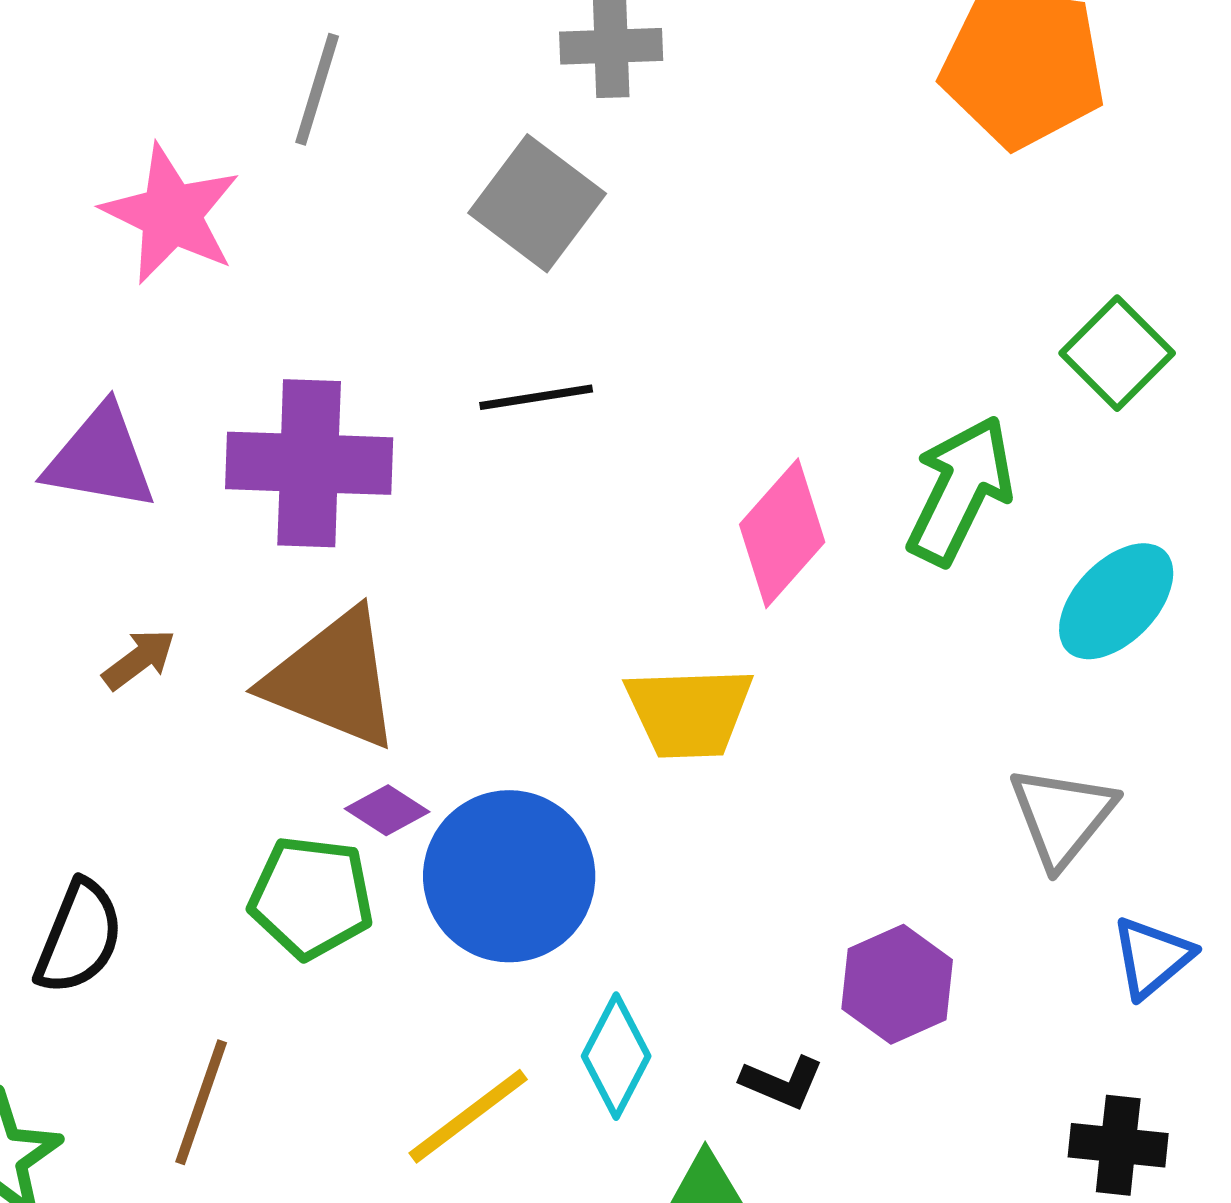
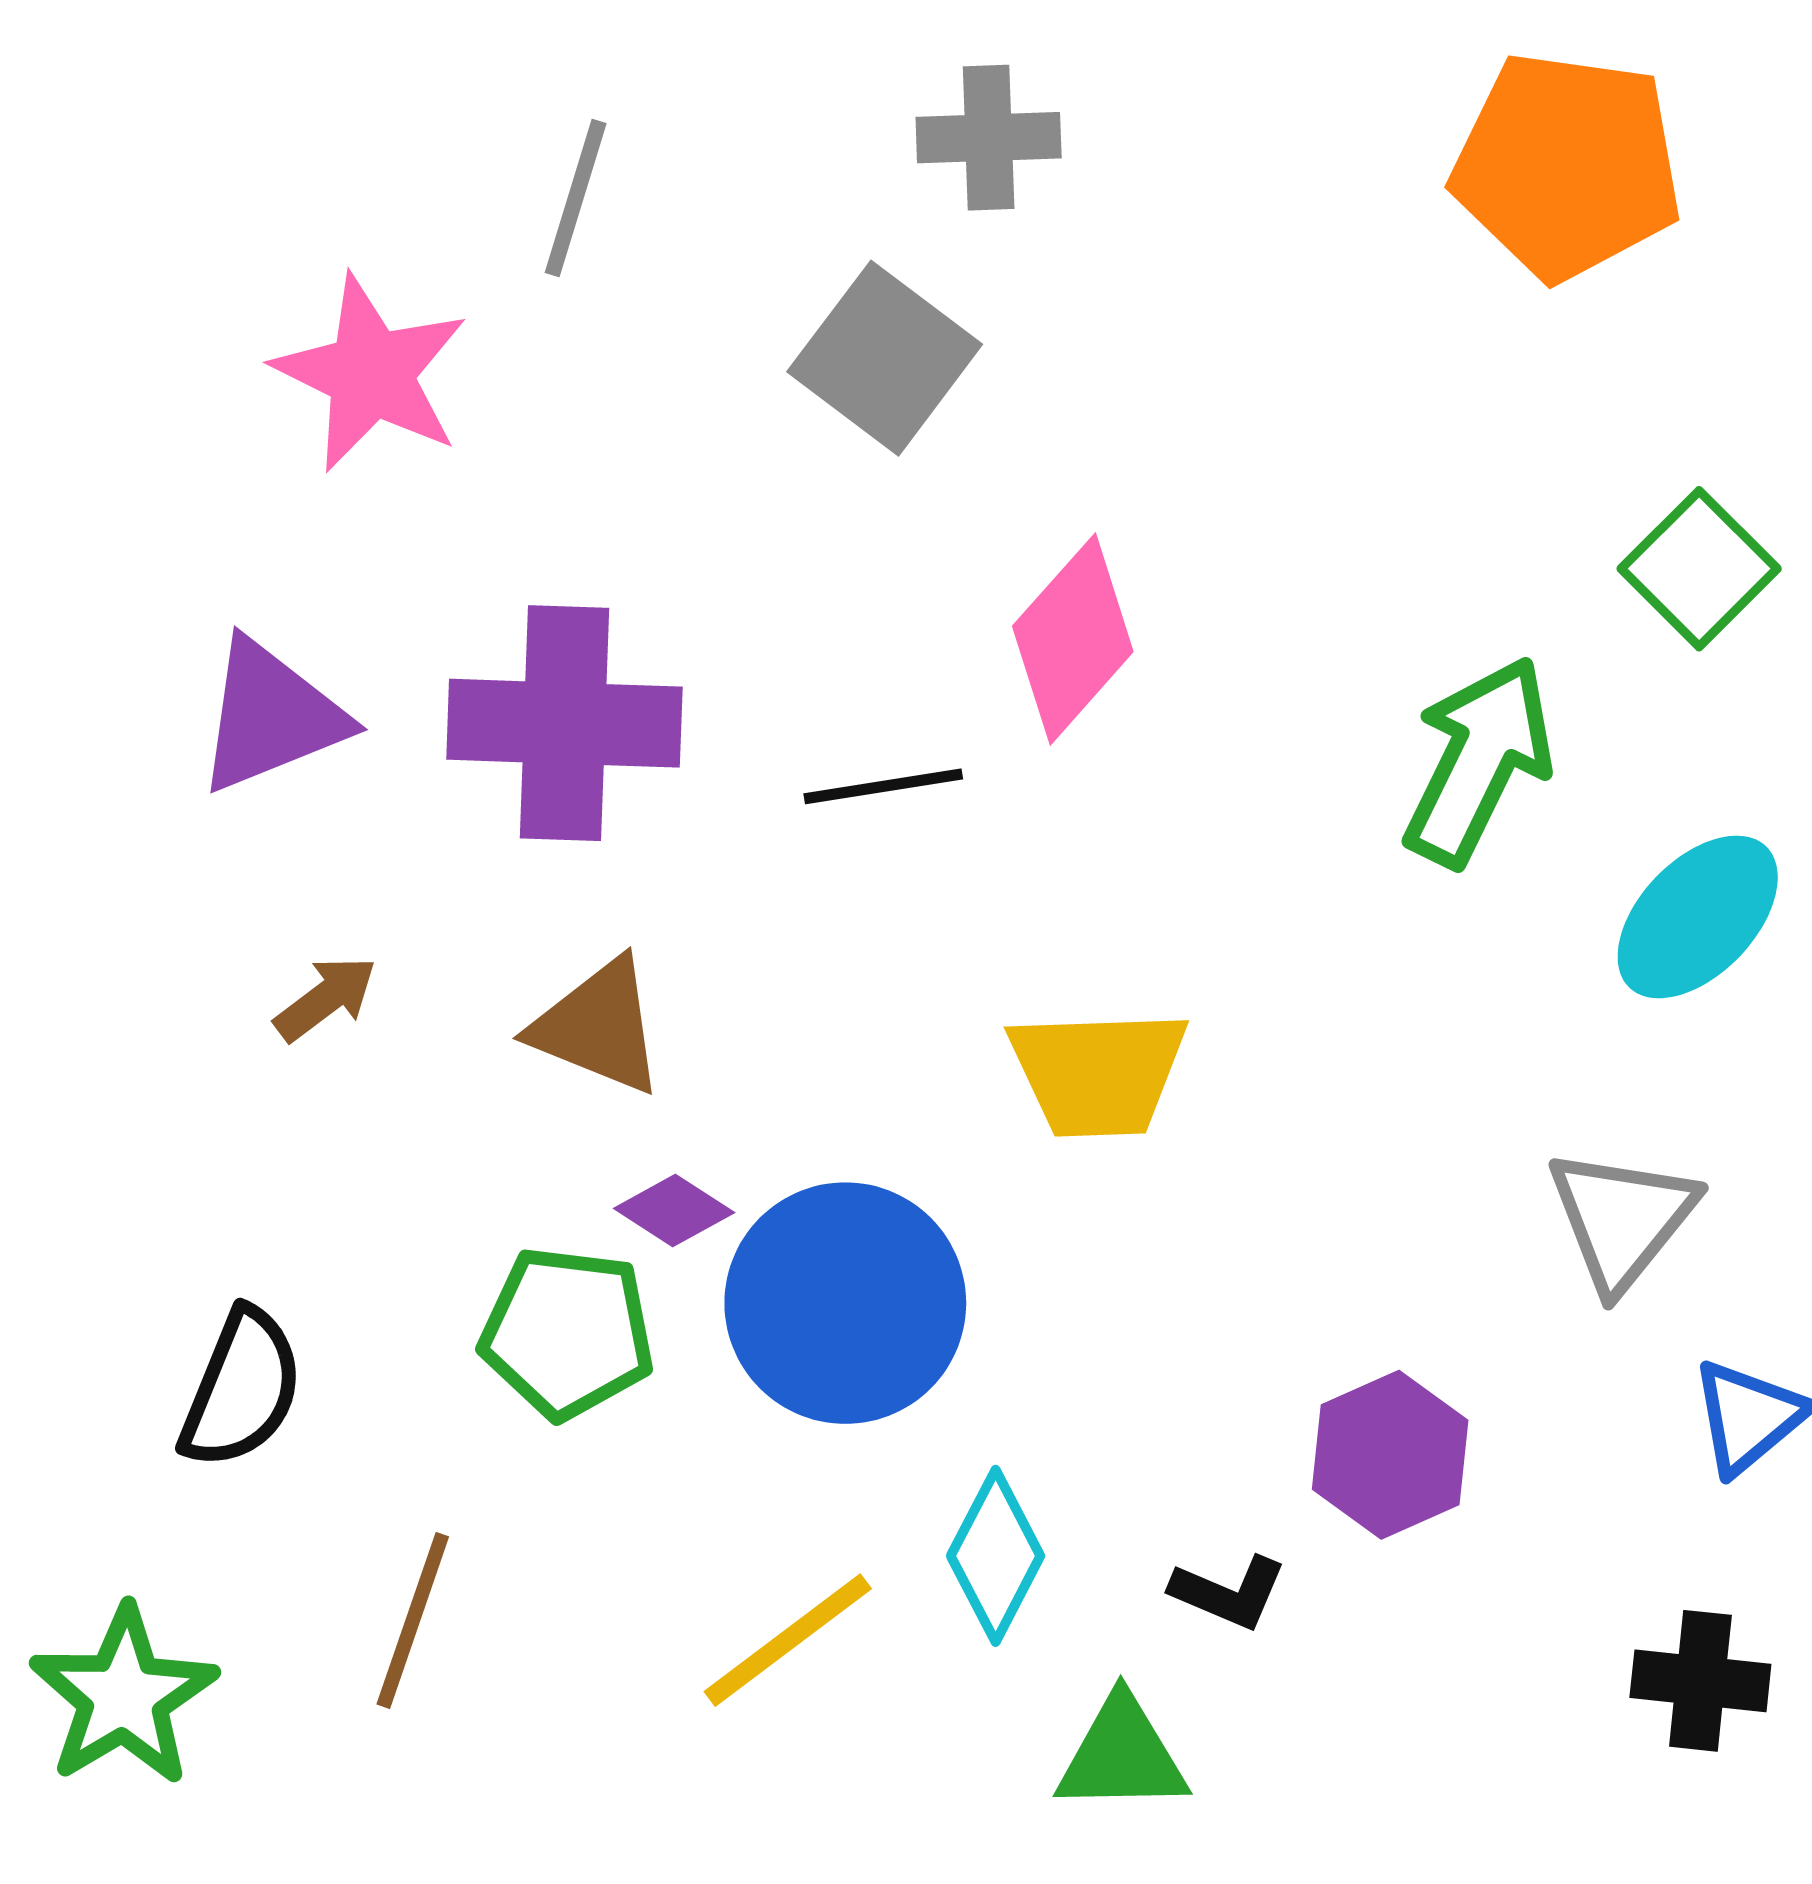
black line: (536, 397) -> (883, 786), moved
purple triangle: (100, 458) -> (271, 716), turned -32
pink diamond: (782, 533) -> (1073, 639), moved
brown triangle: (333, 679) -> (598, 1026), size x0.7

